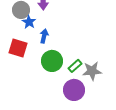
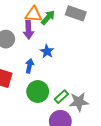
blue star: (29, 22) -> (47, 51), moved

